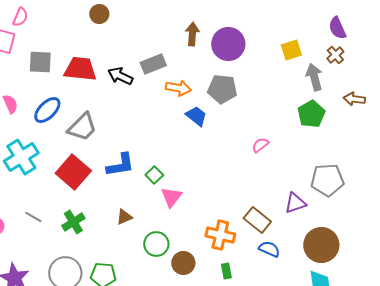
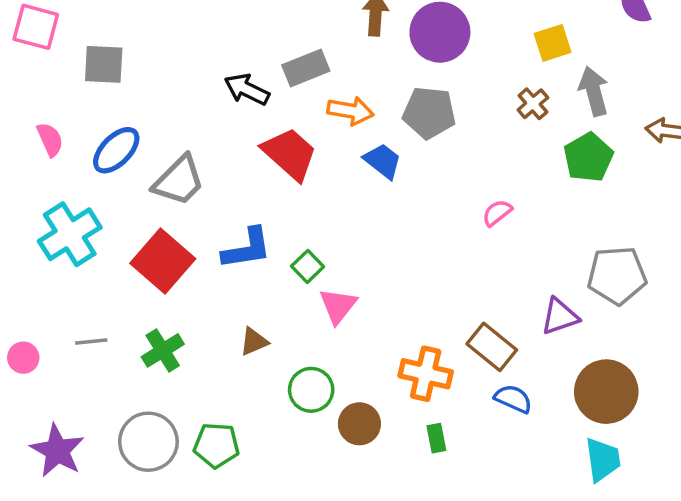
brown cross: (335, 55) -> (533, 104), moved
red trapezoid: (80, 69) -> (290, 154), moved, turned 36
gray line: (33, 217) -> (91, 342), turned -36

